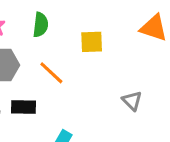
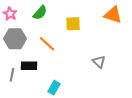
green semicircle: (41, 25) -> (40, 13), turned 35

